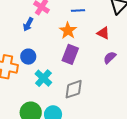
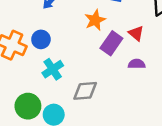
purple rectangle: (70, 54) -> (111, 43), moved
purple semicircle: (110, 58) -> (137, 64), turned 32

